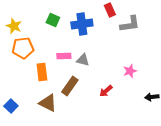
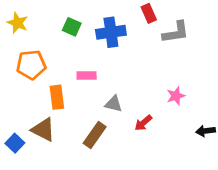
yellow star: (14, 26) -> (18, 23), moved
gray triangle: (83, 60) -> (114, 104), moved
brown rectangle: (70, 86) -> (95, 135), moved
brown triangle: (48, 103) -> (43, 130), moved

